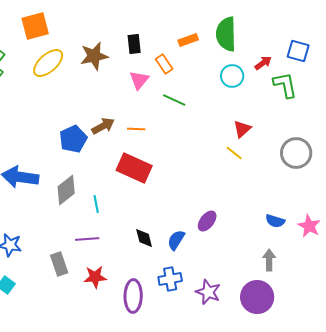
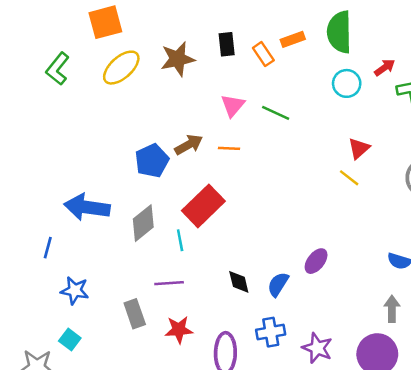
orange rectangle: (164, 64) -> (263, 54), moved
pink triangle: (139, 80) -> (233, 106), moved
red rectangle: (134, 168) -> (203, 206), moved, turned -68

